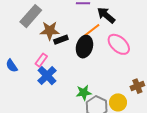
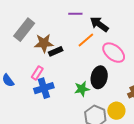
black ellipse: (84, 47) -> (99, 77), moved
blue cross: (47, 76) -> (44, 88), turned 30
green star: (84, 93) -> (82, 89), moved

